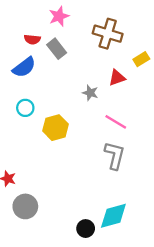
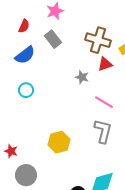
brown cross: (108, 34) -> (98, 40), moved
red semicircle: (32, 39) -> (24, 26), moved, turned -72
yellow hexagon: (55, 128) -> (59, 142), moved

